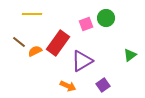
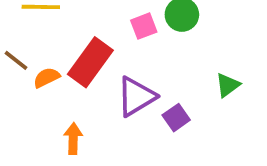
purple square: (103, 85) -> (176, 118), moved
orange arrow: (68, 86) -> (73, 139), moved, turned -112

